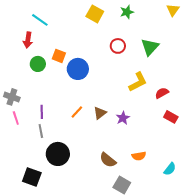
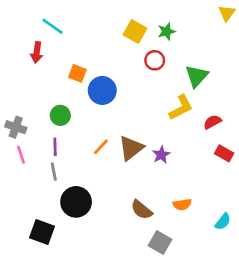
green star: (127, 12) -> (166, 31), moved
yellow square: (95, 14) -> (135, 31), moved
green triangle: (150, 47) -> (197, 76), moved
green circle: (38, 64) -> (60, 115), moved
brown triangle: (100, 113) -> (131, 148), size x1.5

